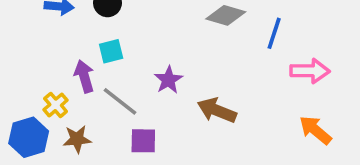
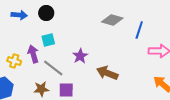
yellow cross: (56, 105) -> (14, 61), moved, turned -32
brown star: (77, 139) -> (41, 89), moved

